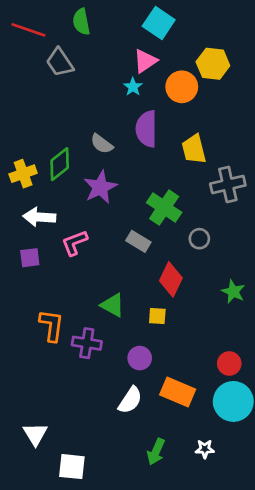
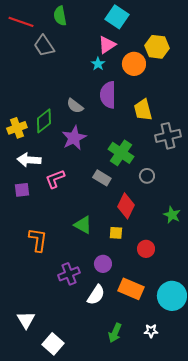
purple cross: (87, 343) -> (69, 274), moved, turned -30
red circle: (229, 363) -> (146, 249), moved
white square: (72, 467) -> (53, 344), turned 35

